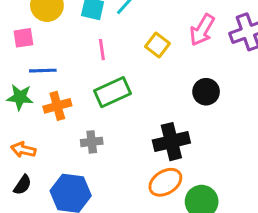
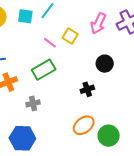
pink line: (102, 50) -> (50, 43), moved, turned -40
black cross: (171, 142) -> (87, 89), moved, size x0.6

